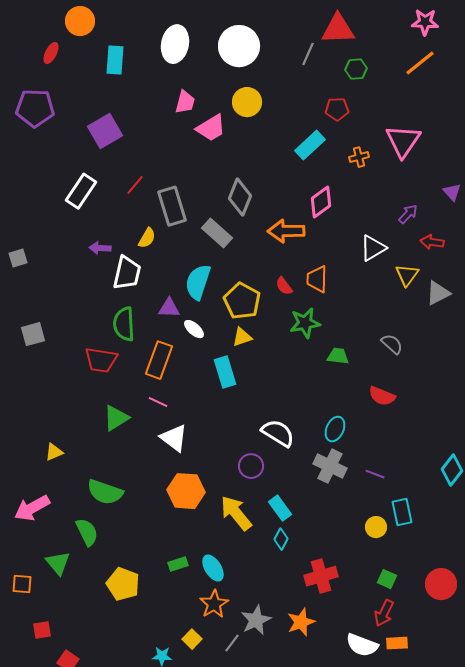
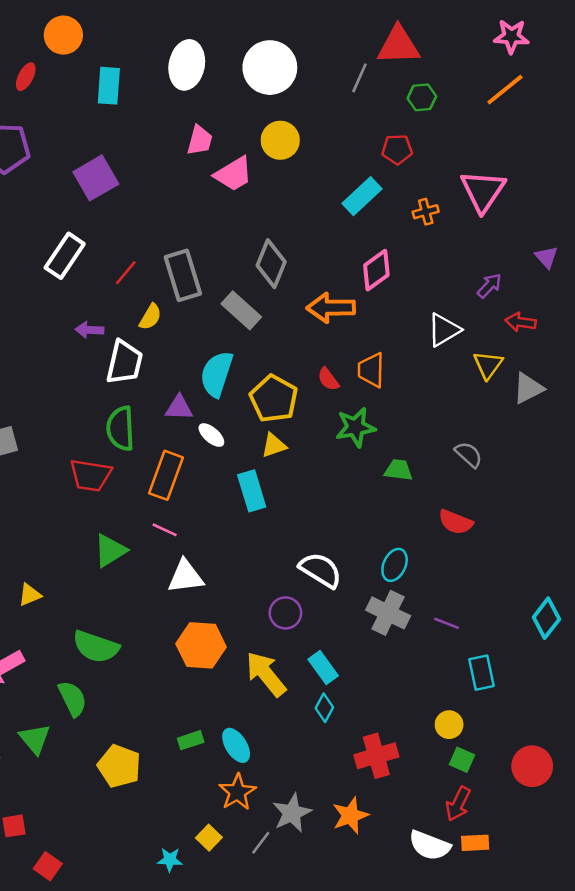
red line: (135, 185) -> (126, 273), moved
white triangle: (174, 438) -> (185, 577), turned -44
yellow circle: (376, 527) -> (449, 725), moved

